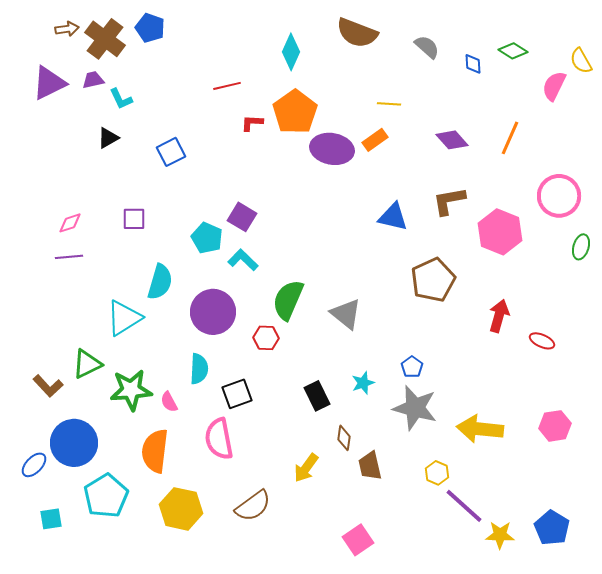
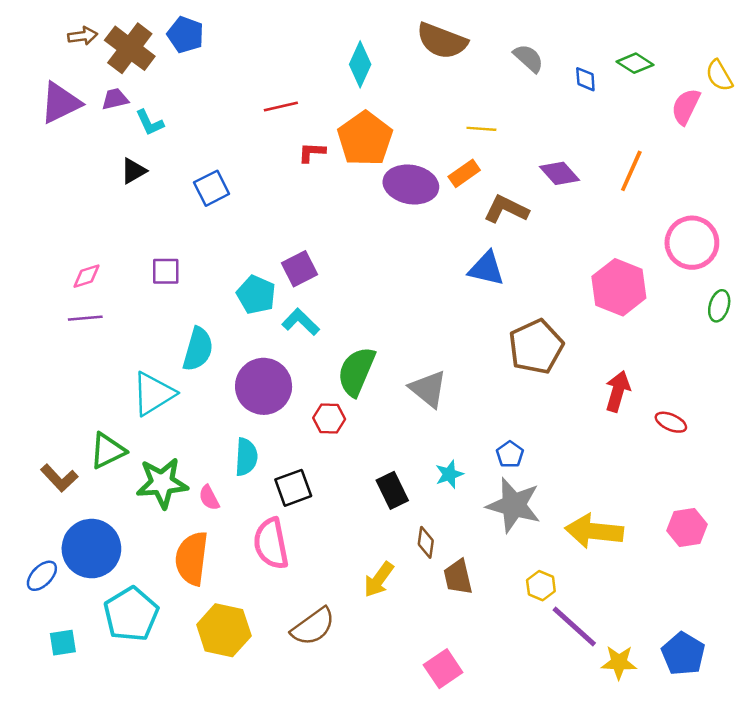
brown L-shape: (449, 201) -> (506, 209), moved, turned 36
purple square: (242, 217) -> (299, 269), turned 32

